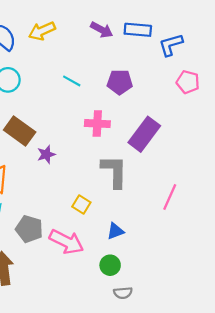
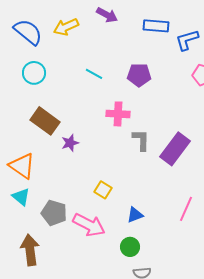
purple arrow: (102, 30) -> (107, 15), moved
purple rectangle: (144, 134) -> (175, 149), moved
gray L-shape: (114, 171) -> (141, 140), moved, size x0.7
pink line: (170, 197) -> (186, 209), moved

